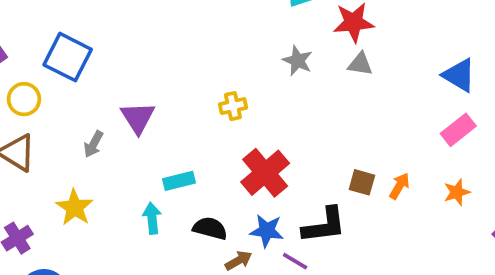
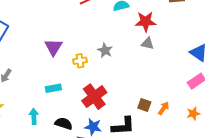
gray star: (298, 61) -> (105, 50), moved
purple triangle: (138, 118) -> (54, 47), moved
cyan rectangle: (179, 181) -> (53, 88), moved

